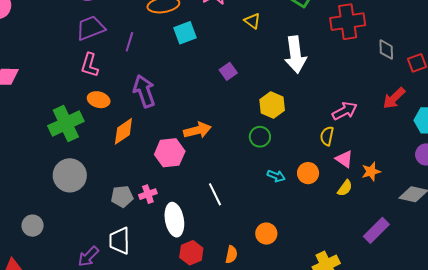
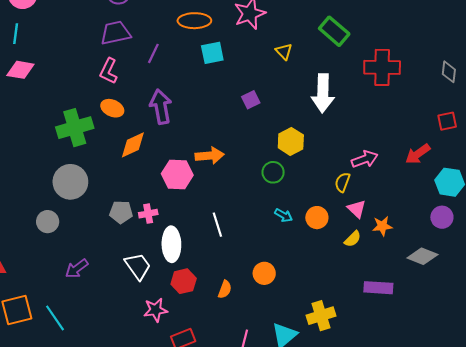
gray diamond: (386, 50) -> (449, 72), moved
gray circle: (33, 226) -> (48, 222), moved
purple rectangle: (376, 230) -> (378, 288), turned 40
white trapezoid: (119, 241) -> (138, 266), moved, turned 136

